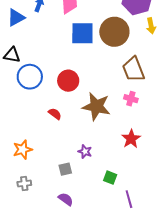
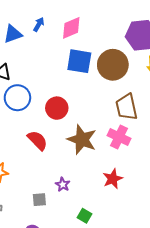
pink cross: (131, 99) -> (119, 137), size x1.5
red semicircle: (55, 114) -> (37, 140), size x1.5

